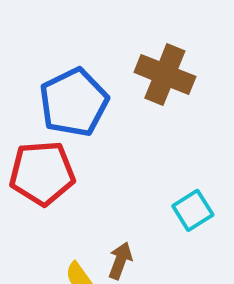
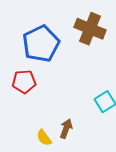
red pentagon: (42, 173) -> (24, 82), size x0.7

